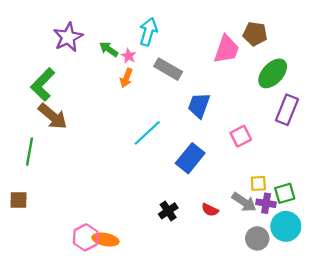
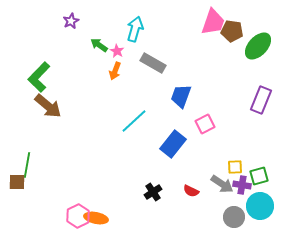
purple star: (68, 37) -> (71, 21), moved, size x0.6
pink trapezoid: (226, 49) -> (213, 22), moved
green ellipse: (273, 73) -> (258, 46), moved
pink square: (241, 136) -> (205, 124), moved
green line: (30, 152) -> (27, 165), moved

